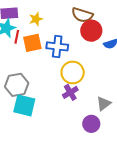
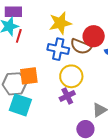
brown semicircle: (82, 15) -> (81, 46), moved
yellow star: (36, 19) -> (60, 23), moved, size x1.6
orange square: (32, 43) -> (29, 76), moved

